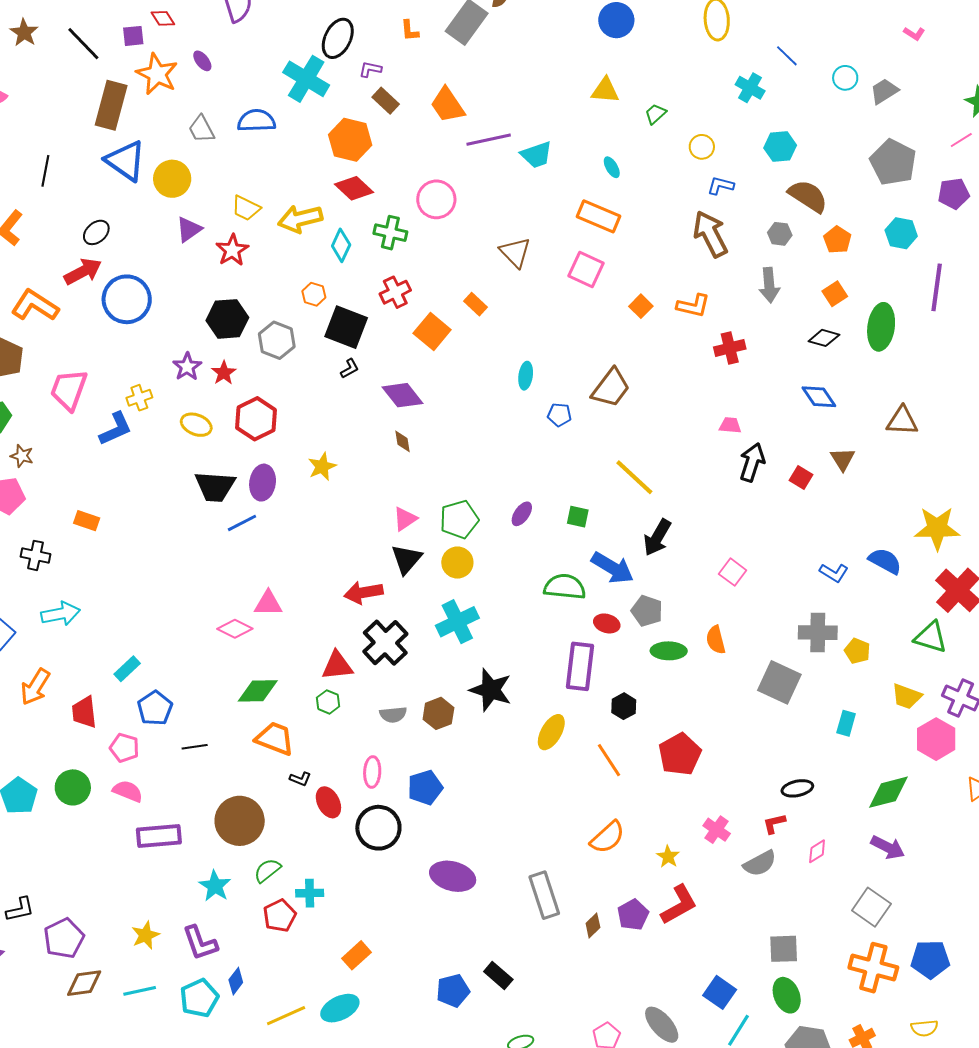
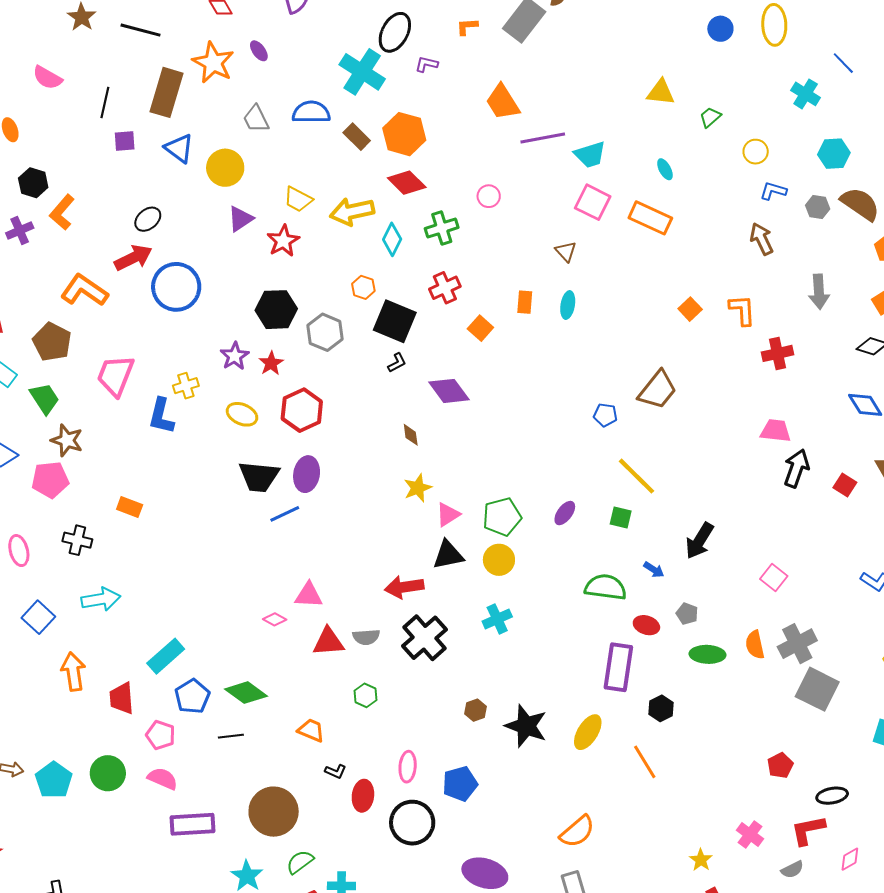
blue circle: (616, 20) -> (720, 29), moved, size x0.7
orange L-shape: (410, 30) -> (467, 27), turned 90
purple square: (133, 36) -> (125, 141), moved
black line: (83, 44) -> (140, 30), turned -33
brown rectangle: (386, 101) -> (357, 137), moved
blue triangle: (126, 161) -> (179, 148), size x0.7
black line: (45, 171) -> (105, 102), moved
pink circle: (436, 199) -> (489, 196), size x0.6
green cross: (390, 233) -> (442, 228), turned -32
brown arrow: (710, 234) -> (762, 239), size x0.7
gray hexagon: (780, 234) -> (818, 207), moved
brown triangle: (515, 252) -> (566, 251), size x0.7
pink square: (586, 269) -> (593, 202), moved
orange rectangle: (476, 304) -> (525, 302), turned 50
orange L-shape: (693, 306) -> (742, 310), turned -108
orange square: (432, 331) -> (480, 328), size x0.7
cyan ellipse: (526, 376) -> (568, 305), moved
pink trapezoid: (730, 425) -> (776, 431), size x1.4
blue L-shape: (116, 429) -> (161, 416), turned 126
brown diamond: (403, 441) -> (411, 435), moved
brown star: (22, 456) -> (67, 440), size x1.4
yellow star: (322, 467) -> (418, 488), moved
yellow line: (634, 477) -> (637, 476), moved
black triangle: (407, 559) -> (448, 555), turned 36
blue arrow: (613, 568) -> (654, 570), size x0.5
gray pentagon: (647, 611) -> (687, 614), size x0.7
cyan cross: (457, 622) -> (497, 619), size x0.7
pink diamond: (235, 629) -> (275, 619), size x0.7
gray cross: (818, 633) -> (797, 644), moved, turned -30
red triangle: (337, 666) -> (328, 642), moved
cyan rectangle: (127, 669) -> (166, 656), size x1.4
orange arrow: (35, 687) -> (73, 672), turned 138
black star: (491, 690) -> (526, 726), moved
green diamond: (258, 691) -> (246, 693), moved, turned 36
brown hexagon: (438, 713) -> (476, 710), size x0.7
gray semicircle: (393, 715) -> (366, 637), moved
orange trapezoid: (275, 739) -> (311, 730), size x0.7
red pentagon: (680, 754) -> (780, 765), moved, size x0.6
red ellipse: (328, 802) -> (363, 796), turned 32
red L-shape: (774, 824) -> (808, 830), size x1.5
orange semicircle: (607, 837) -> (577, 832), moved
gray semicircle: (760, 863) -> (792, 870), size x0.7

